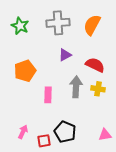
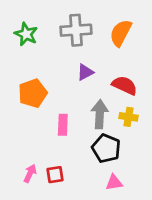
black pentagon: (65, 132) -> (106, 148), moved
pink triangle: (105, 135) -> (114, 183), moved
red square: (44, 141) -> (55, 175), moved

